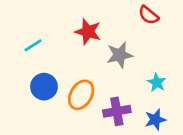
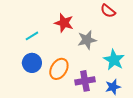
cyan line: (33, 45) -> (32, 36), moved
cyan star: (157, 82) -> (114, 60), size x1.5

